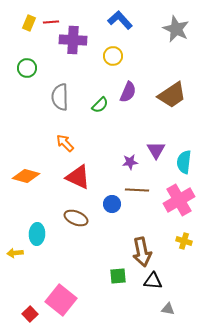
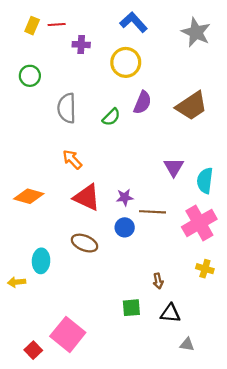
purple cross: (73, 40) -> (81, 45), size x0.6
yellow circle: (113, 56) -> (126, 62), size x1.4
purple star: (130, 162) -> (125, 197), moved
brown arrow: (142, 252) -> (158, 281), size x0.5

